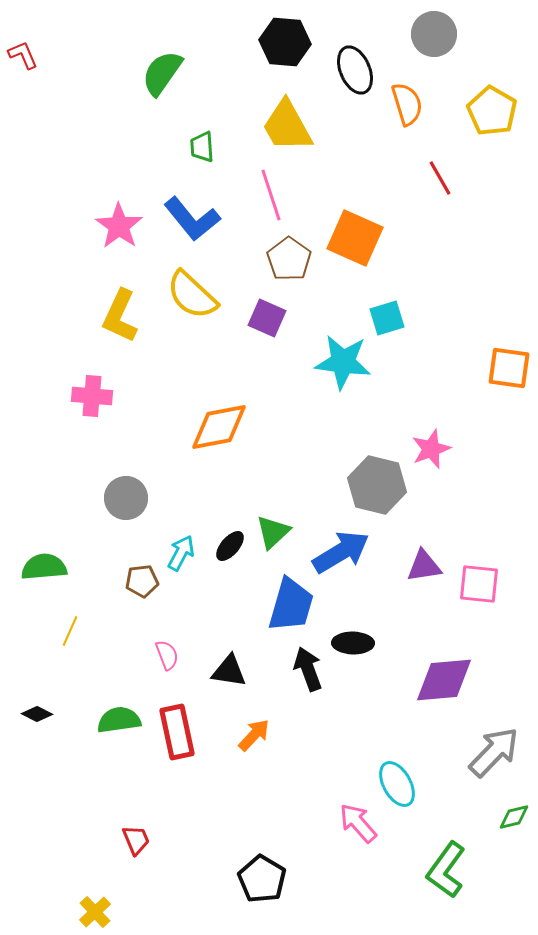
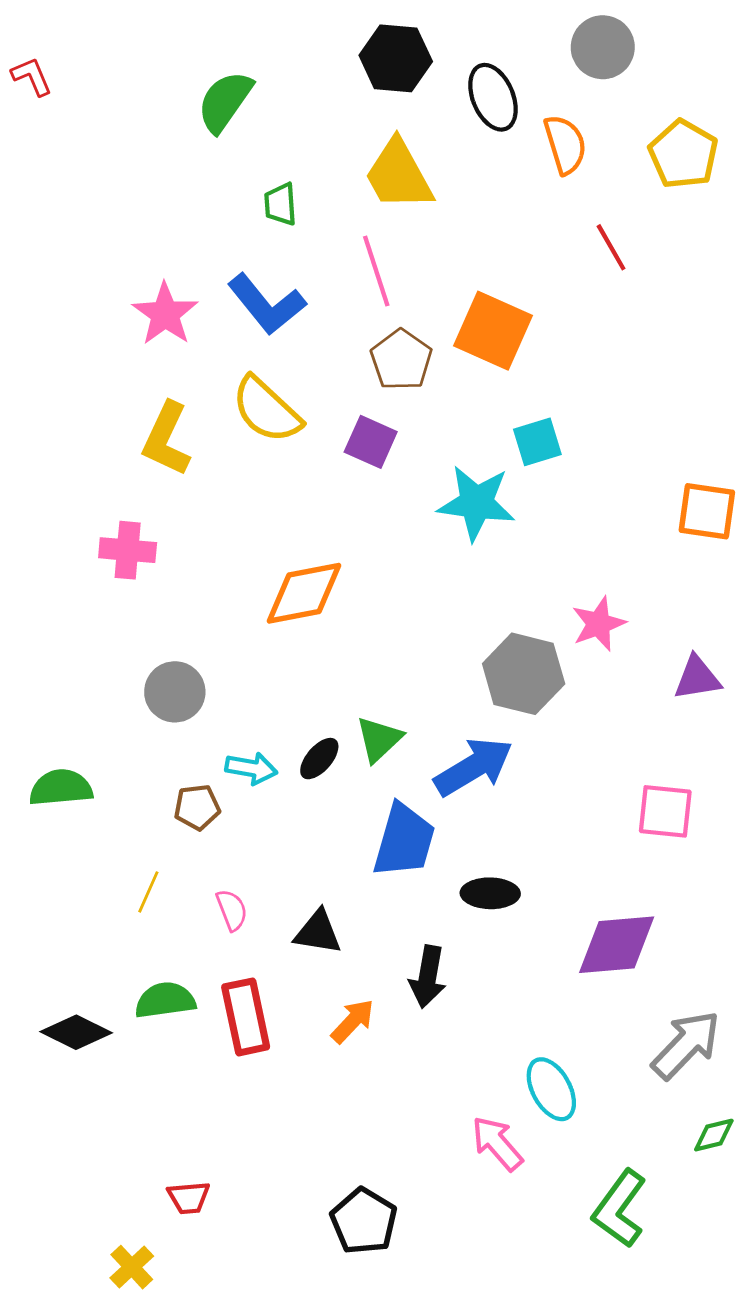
cyan arrow: (181, 553) -> (251, 768), turned 72
purple triangle: (424, 566) -> (697, 678), moved
yellow line: (70, 631) -> (148, 892), moved
black arrow: (308, 669) -> (428, 977), moved, turned -150
black diamond: (37, 714) -> (76, 1032), moved, size x1.6
red trapezoid: (136, 840) -> (189, 1198), moved, turned 108

